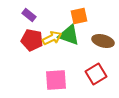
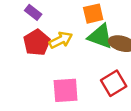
green triangle: (69, 35) -> (100, 36), moved
red pentagon: (32, 40) -> (37, 42), turned 30

